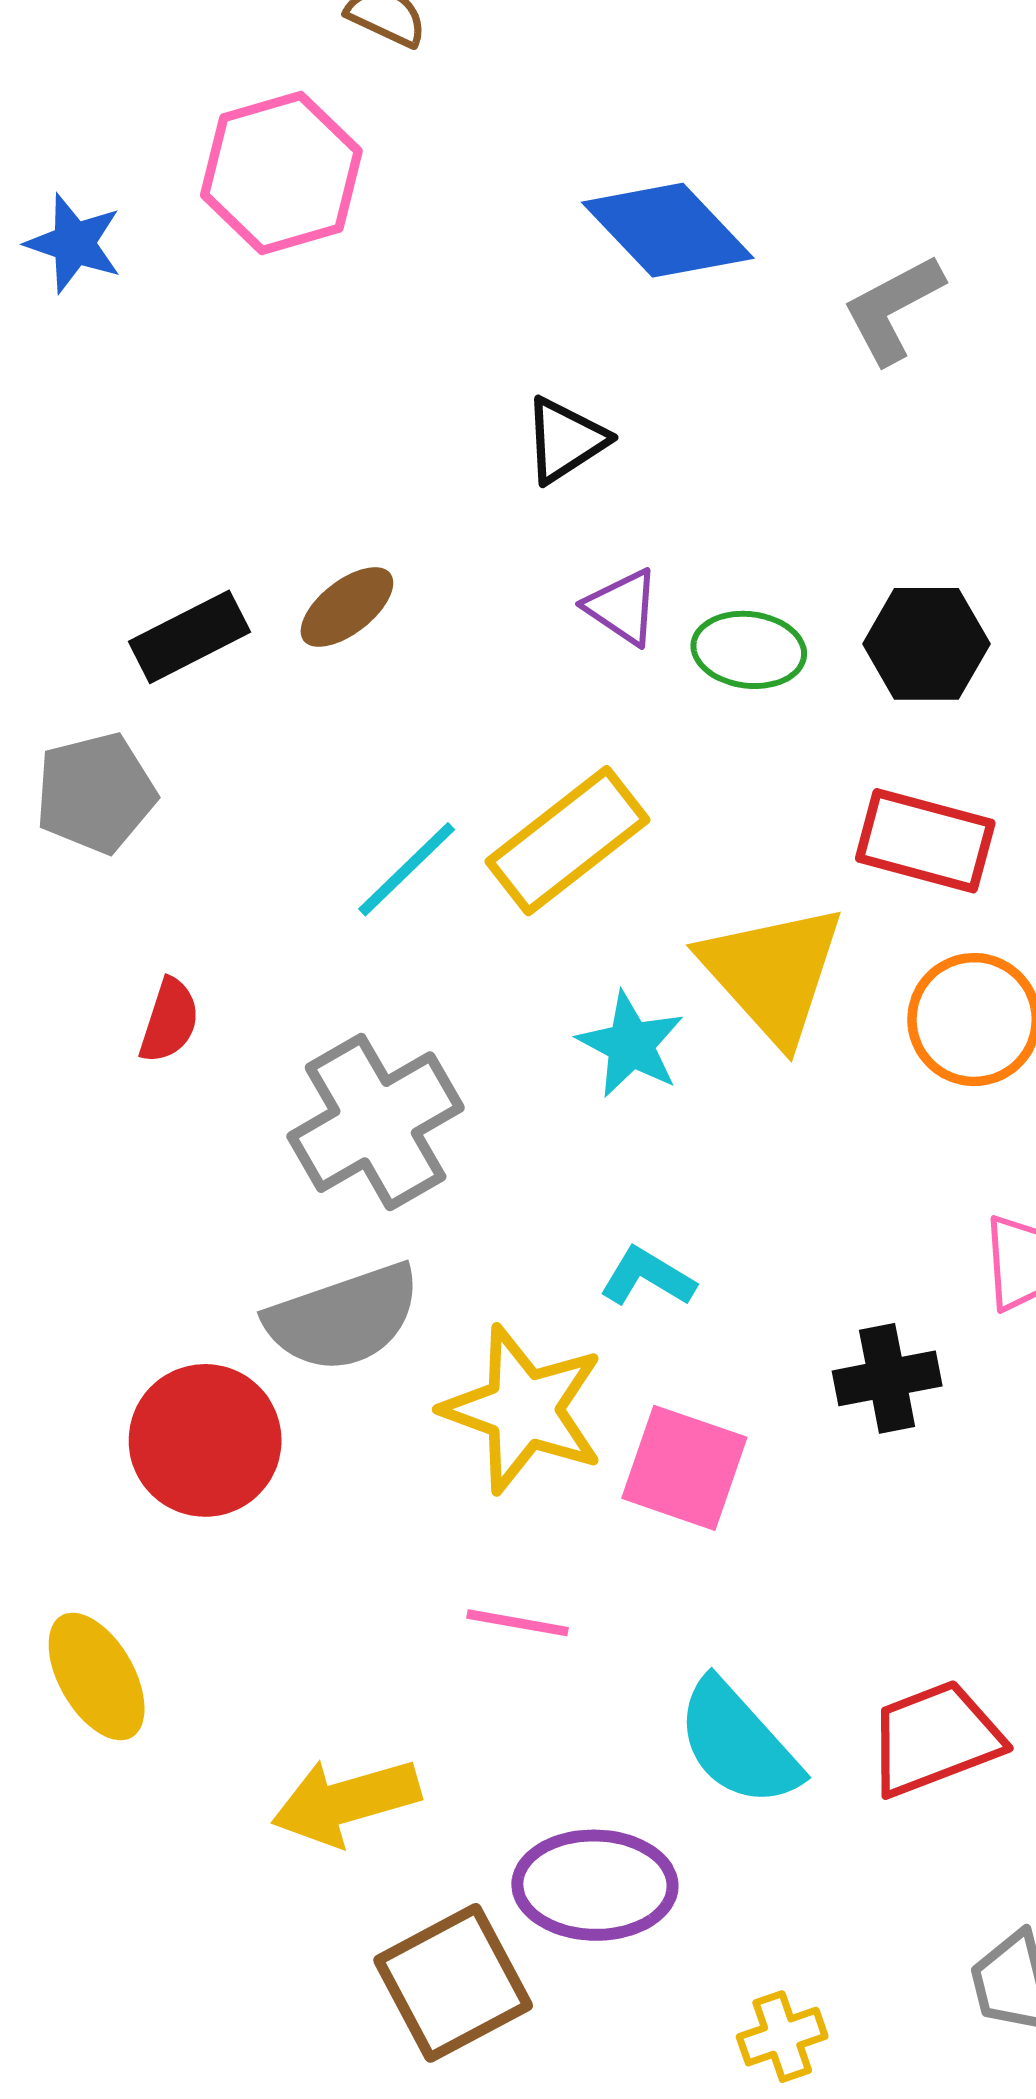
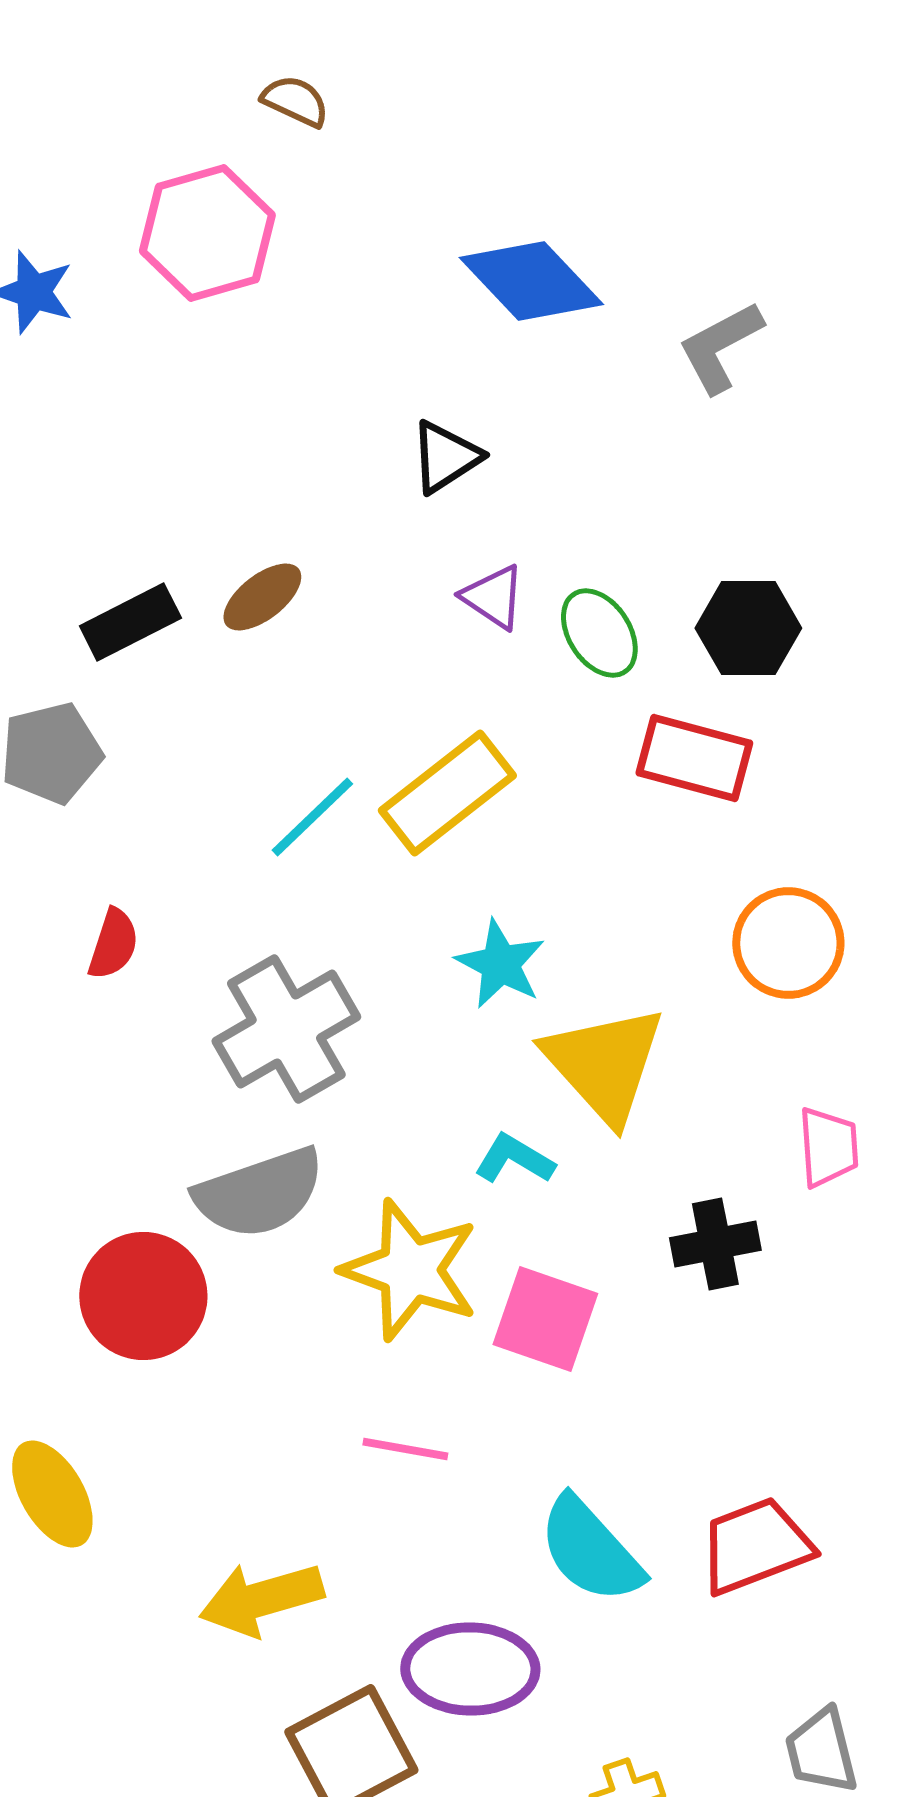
green ellipse: (749, 650) -> (599, 633), turned 50
red rectangle: (925, 841) -> (694, 758), moved
yellow triangle: (773, 973) -> (604, 1064), moved

